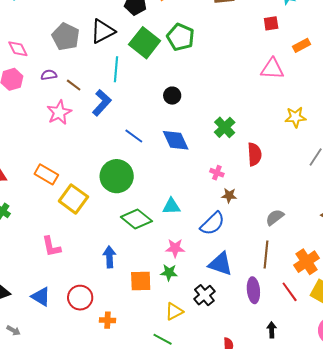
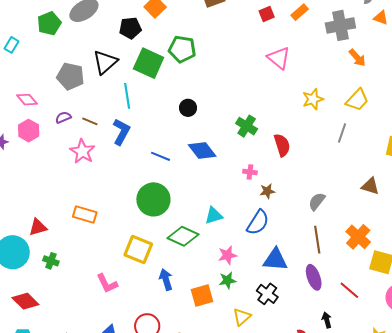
orange rectangle: (302, 45) -> (300, 12), moved
pink triangle: (272, 69) -> (279, 58), turned 50
yellow square: (73, 199) -> (138, 250), moved
red line: (290, 292) -> (349, 290), moved
black arrow: (272, 330) -> (327, 320), moved

